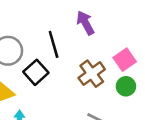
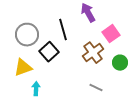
pink square: (125, 60) -> (111, 34), moved

